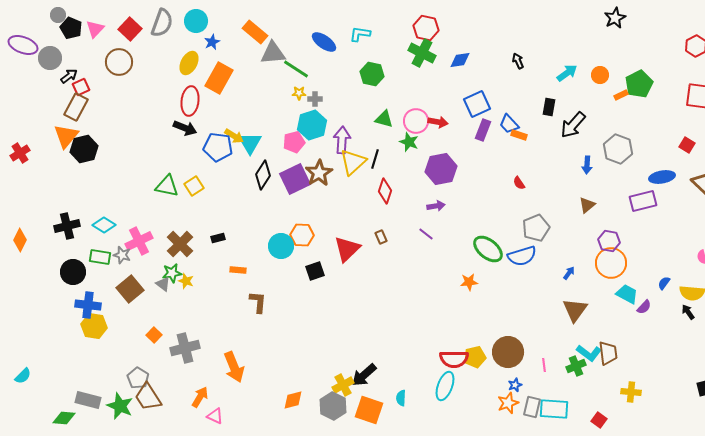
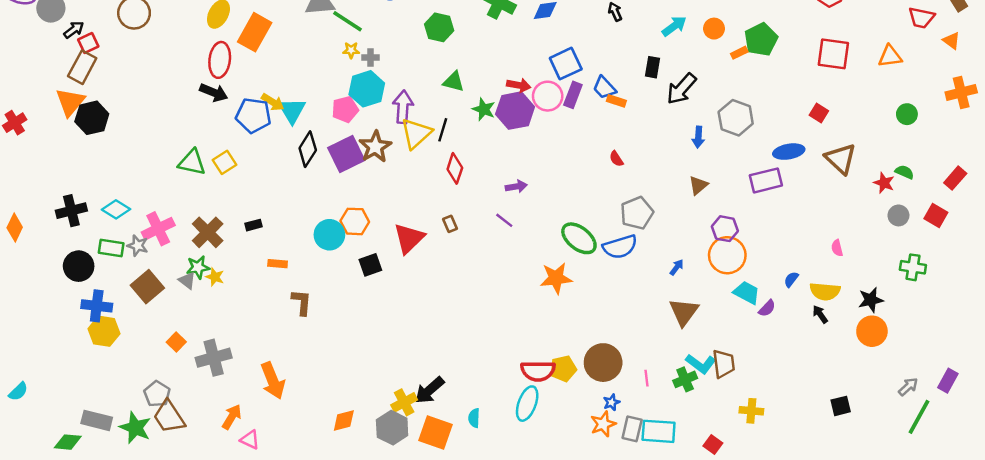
pink circle: (416, 121) -> (548, 96), moved
purple hexagon: (441, 169) -> (515, 111), moved
orange star: (469, 282) -> (556, 278), size x1.5

